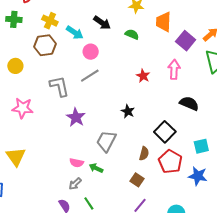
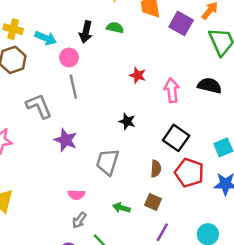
black arrow: (102, 23) -> (86, 32), moved, turned 78
pink arrow: (174, 69) -> (172, 90), moved
gray line: (90, 76) -> (73, 87), turned -60
black semicircle: (189, 103) -> (210, 86), moved
green arrow: (96, 168) -> (121, 208), moved

